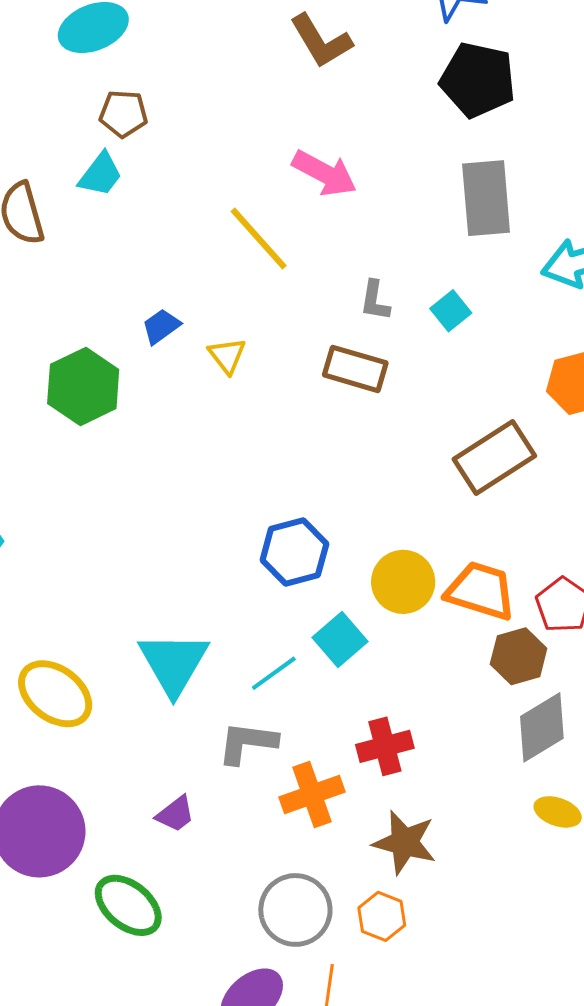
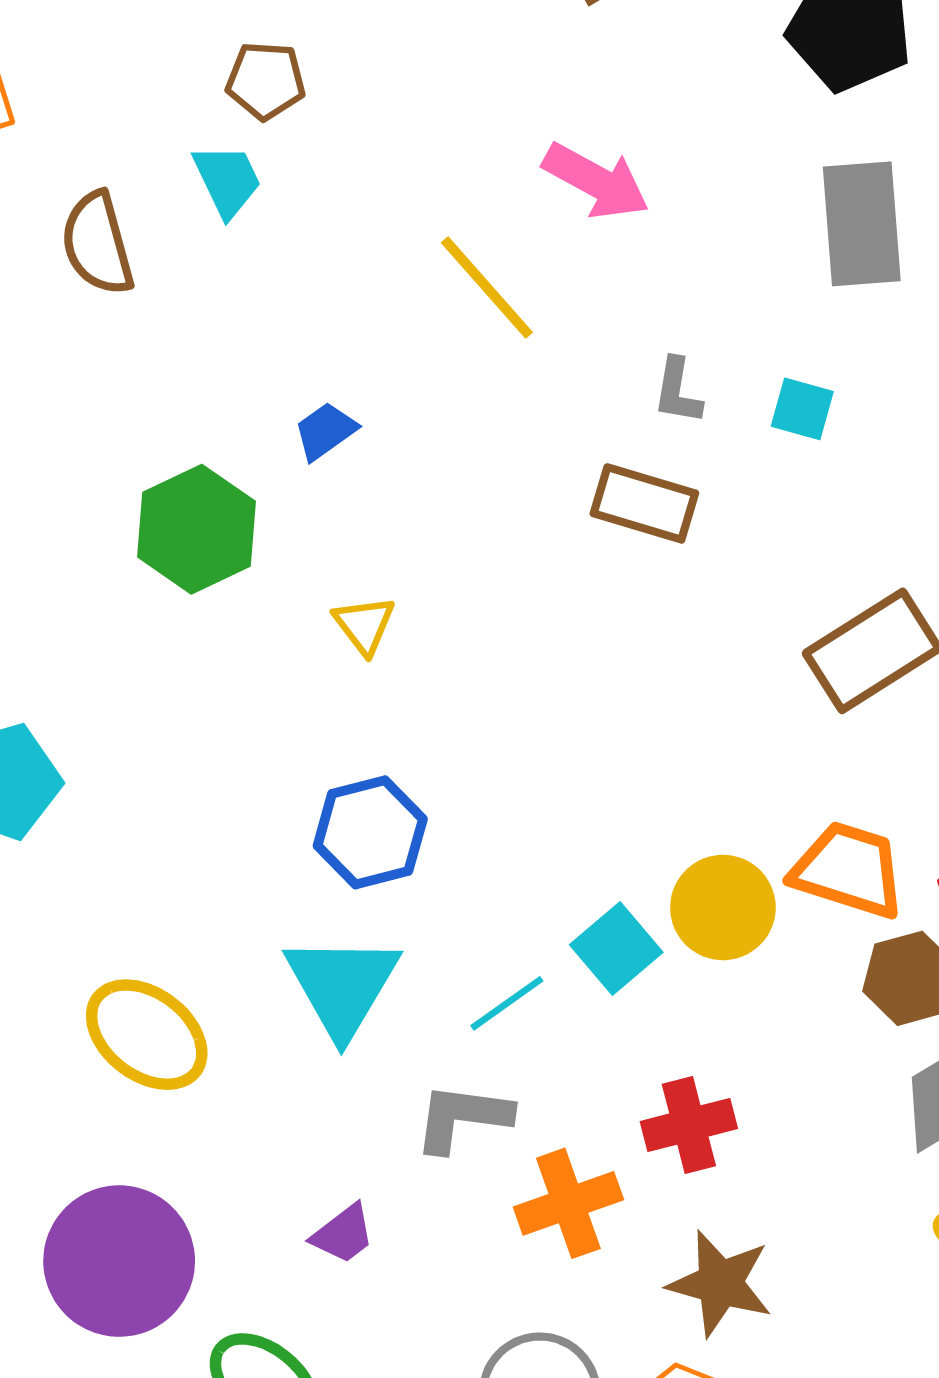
cyan trapezoid: (100, 174) -> (227, 180), turned -63
cyan square: (451, 311) -> (802, 409), turned -36
yellow triangle: (227, 356) -> (364, 625), moved
blue hexagon: (294, 552) -> (370, 832), moved
yellow circle: (403, 582) -> (723, 907), moved

